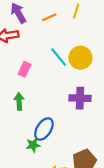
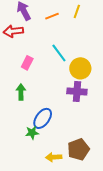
yellow circle: (80, 58) -> (80, 68), moved

